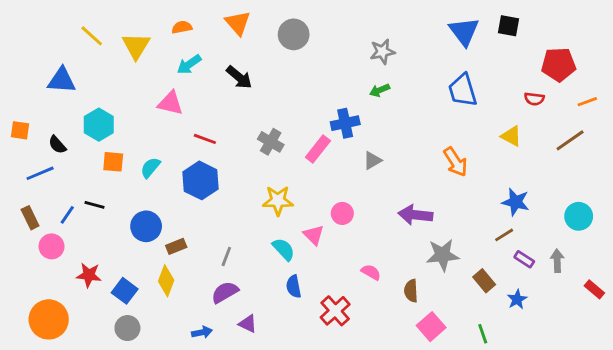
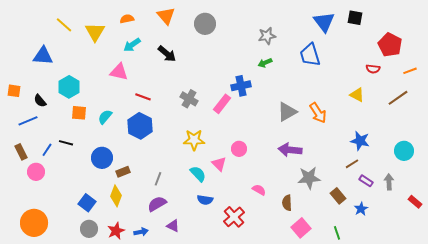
red pentagon: (559, 64) -> (390, 45), turned 30
blue trapezoid: (463, 90) -> (310, 55), moved
gray triangle: (372, 160) -> (287, 112), moved, size x1.5
red star: (89, 275) -> (116, 231), moved, turned -30
blue semicircle: (294, 286) -> (205, 200), turned -70

